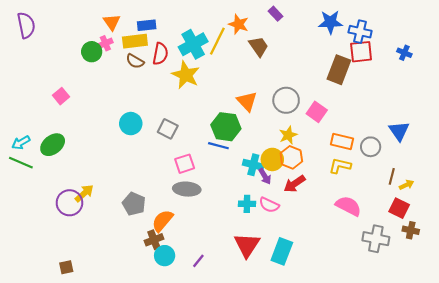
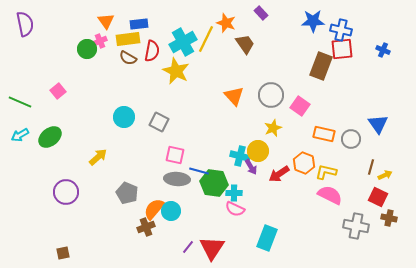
green hexagon: (226, 127) -> (214, 183), moved
blue line: (218, 146) -> (199, 171), moved
orange hexagon: (291, 157) -> (304, 163), moved
green line: (21, 163) -> (20, 102), moved
pink square: (185, 164) -> (175, 155), turned 30
yellow L-shape: (340, 166) -> (326, 172), moved
yellow arrow: (84, 193) -> (98, 157), moved
pink semicircle: (269, 205) -> (235, 209), moved
red triangle: (247, 245) -> (212, 248), moved
cyan circle: (165, 256) -> (171, 211), moved

